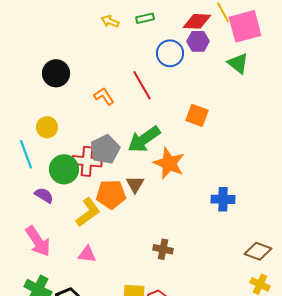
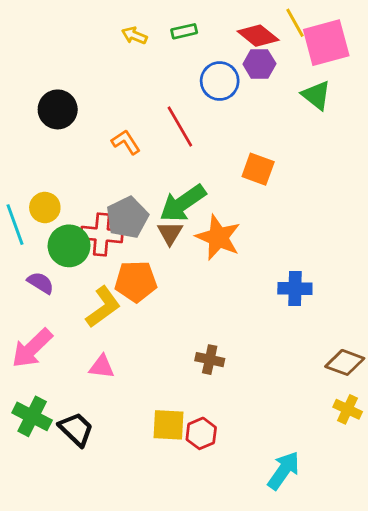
red diamond: (197, 21) -> (258, 36), turned 36
yellow circle: (47, 127) -> (45, 207), moved
brown triangle: (135, 184) -> (170, 233), moved
pink arrow: (38, 241) -> (32, 348), turned 80

